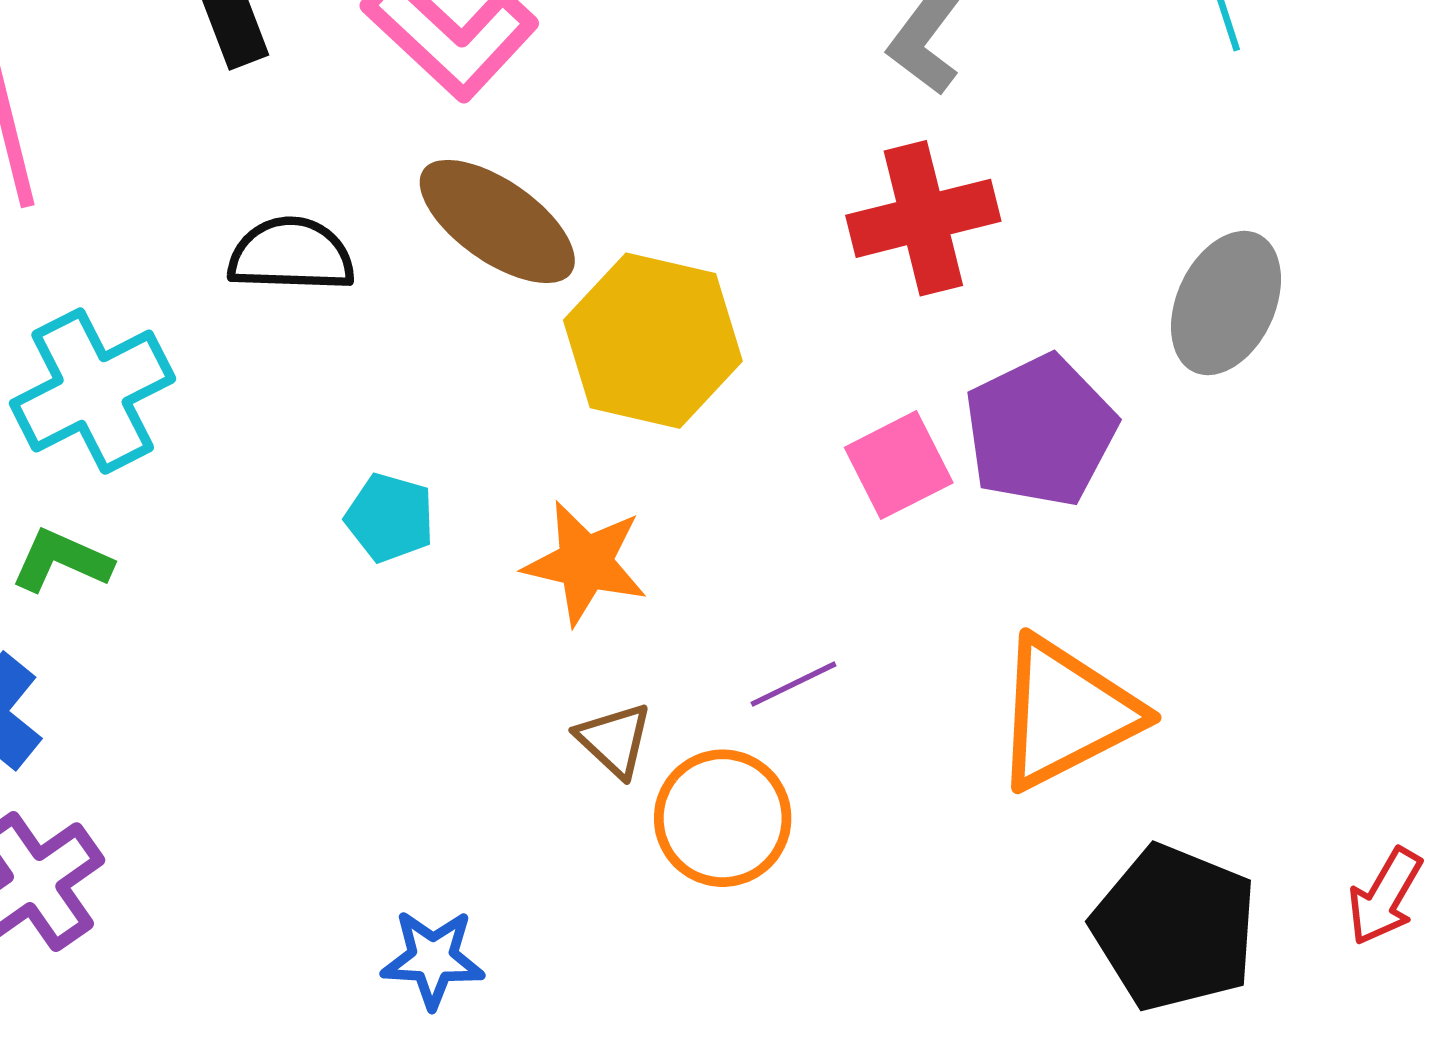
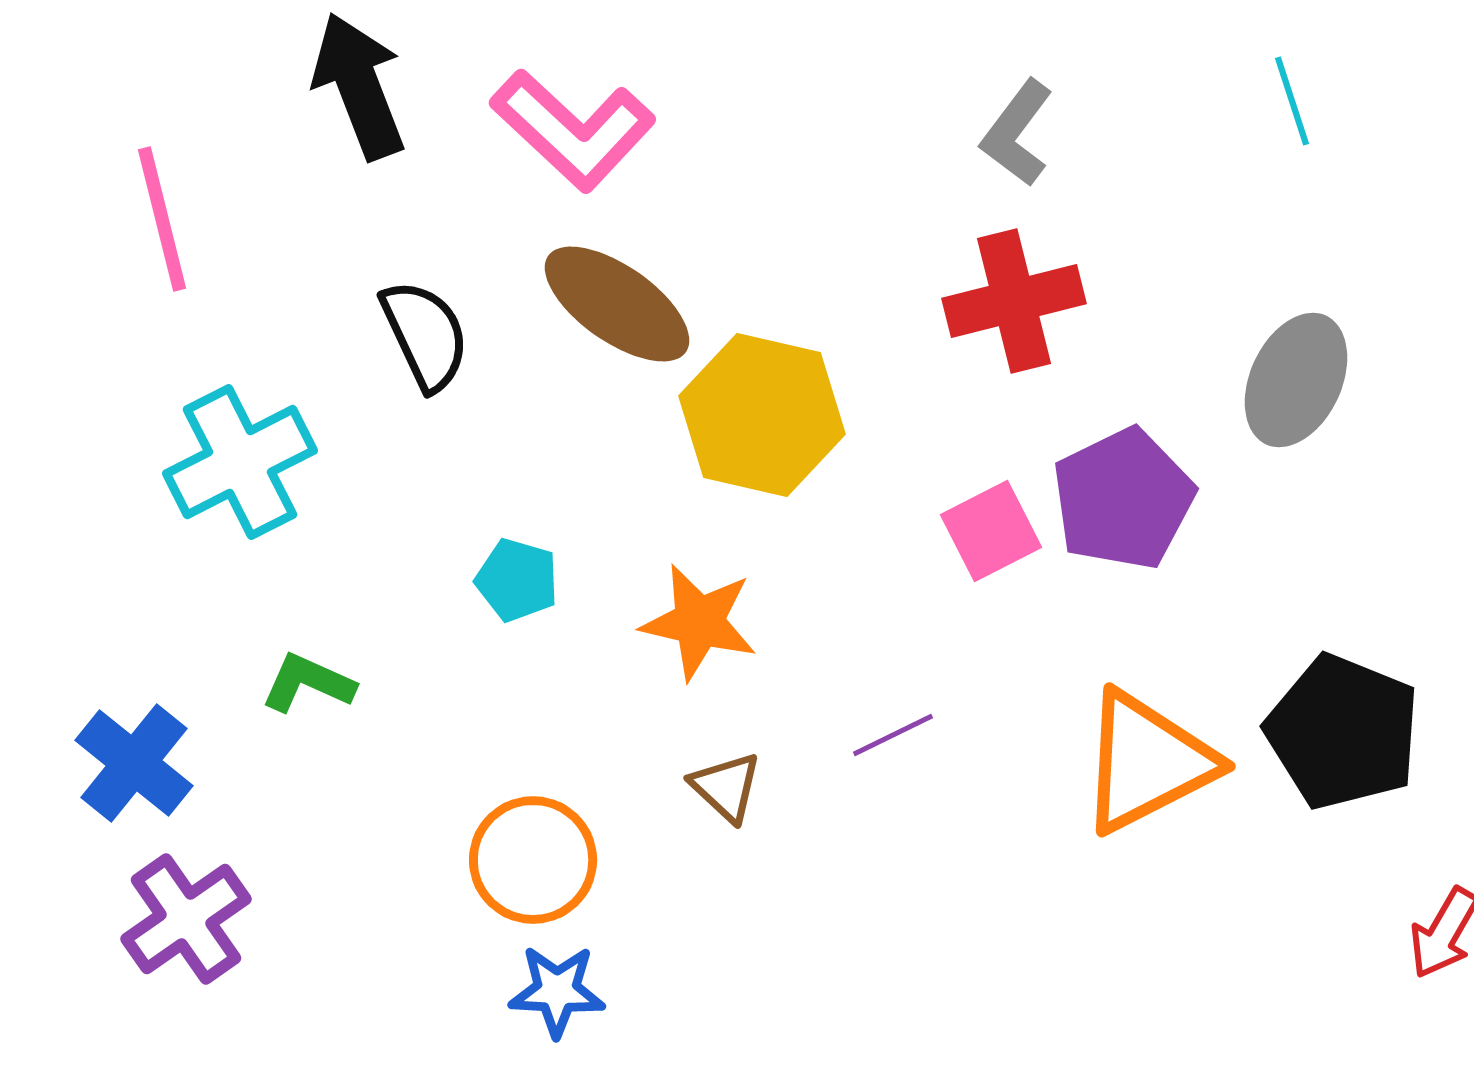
black semicircle: (291, 255) -> (425, 335), turned 63
green L-shape: (61, 561) -> (308, 683), moved
orange circle: (723, 818) -> (533, 860), moved
black pentagon: (1174, 928) -> (1343, 732), moved

